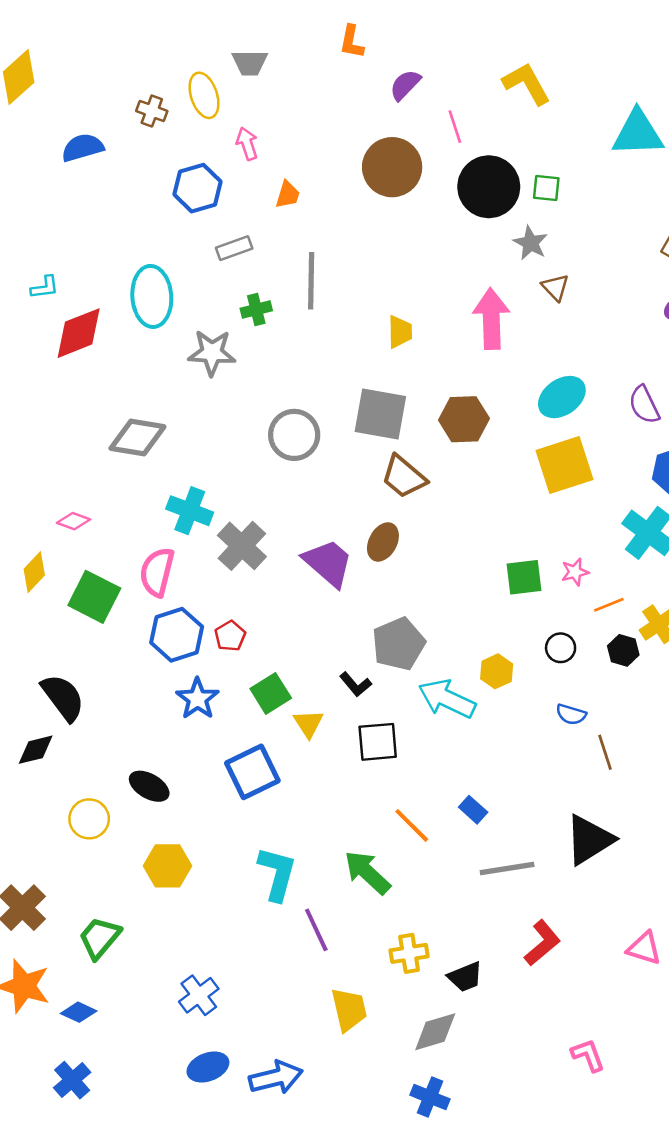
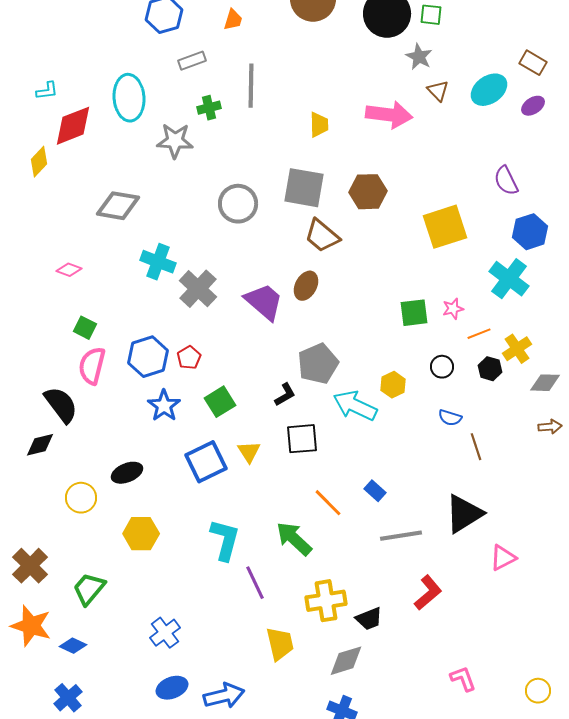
pink arrow: (491, 319) -> (389, 115), turned 99
cyan ellipse: (562, 397) -> (489, 90), moved
yellow diamond: (34, 572) -> (39, 162), moved
pink semicircle: (157, 572) -> (92, 366), moved
green square: (94, 597) -> (85, 328), size x0.6
black L-shape: (356, 684) -> (285, 395), turned -80
yellow triangle: (309, 724) -> (249, 452), moved
black ellipse: (149, 786) -> (127, 473), turned -52
pink triangle: (644, 948) -> (503, 558), moved, turned -44
yellow cross: (409, 953) -> (326, 601), size x1.4

